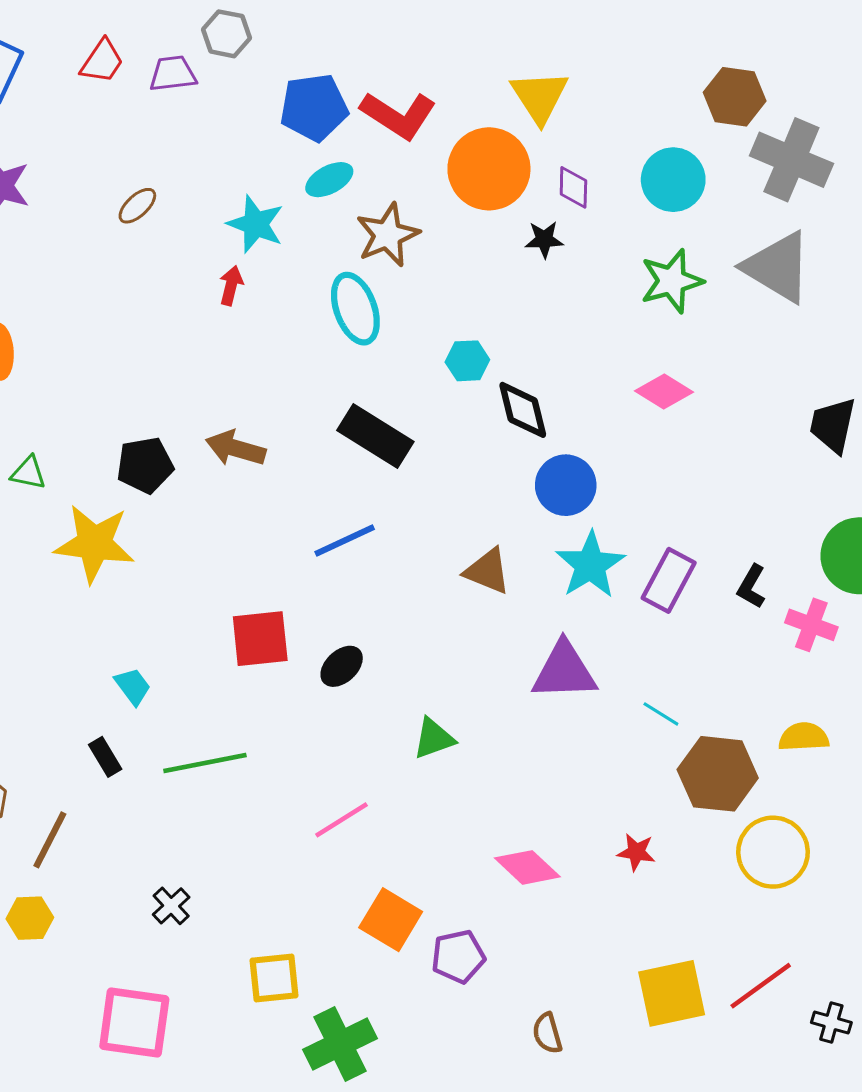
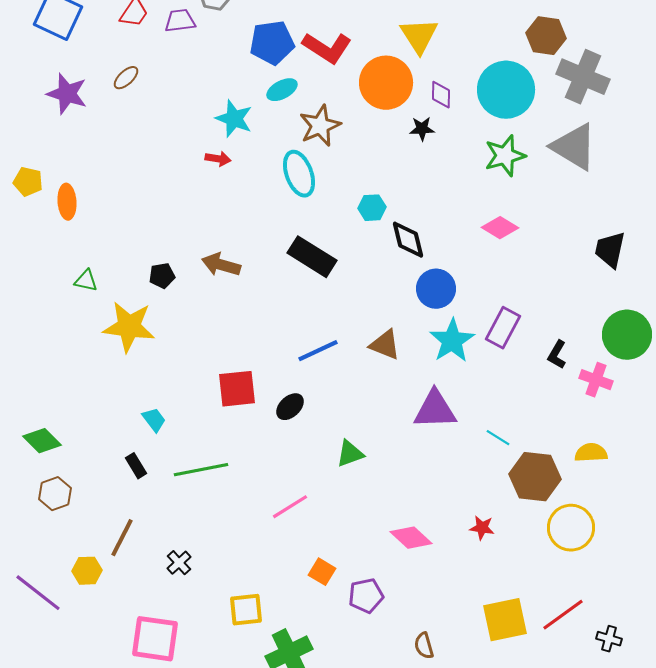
cyan circle: (673, 180) -> (506, 90), size x1.4
brown ellipse: (137, 206) -> (126, 78), moved
red arrow: (231, 286) -> (218, 159), turned 85
black pentagon: (145, 465) -> (162, 276), size x0.7
blue line: (345, 540) -> (318, 351), moved
purple rectangle: (669, 580) -> (503, 328), moved
brown line: (50, 840) -> (122, 538), moved
orange square: (391, 920) -> (322, 572), size x0.7

